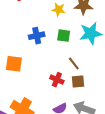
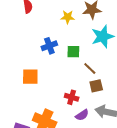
green square: (64, 36) -> (73, 52), moved
red cross: (57, 80) -> (72, 97), moved

